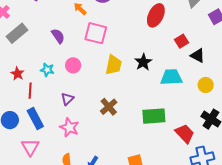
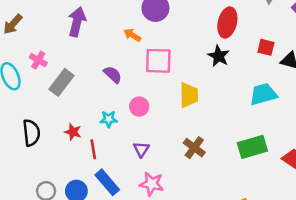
red square: (182, 41) -> (266, 47), turned -32
black star: (143, 62) -> (219, 56), moved

